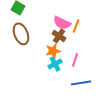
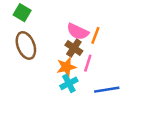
pink line: (75, 60) -> (88, 63), moved
blue line: (81, 83) -> (107, 90), moved

